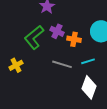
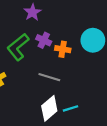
cyan line: (88, 61) -> (71, 108), moved
white diamond: (89, 87) -> (49, 108), moved, turned 30

